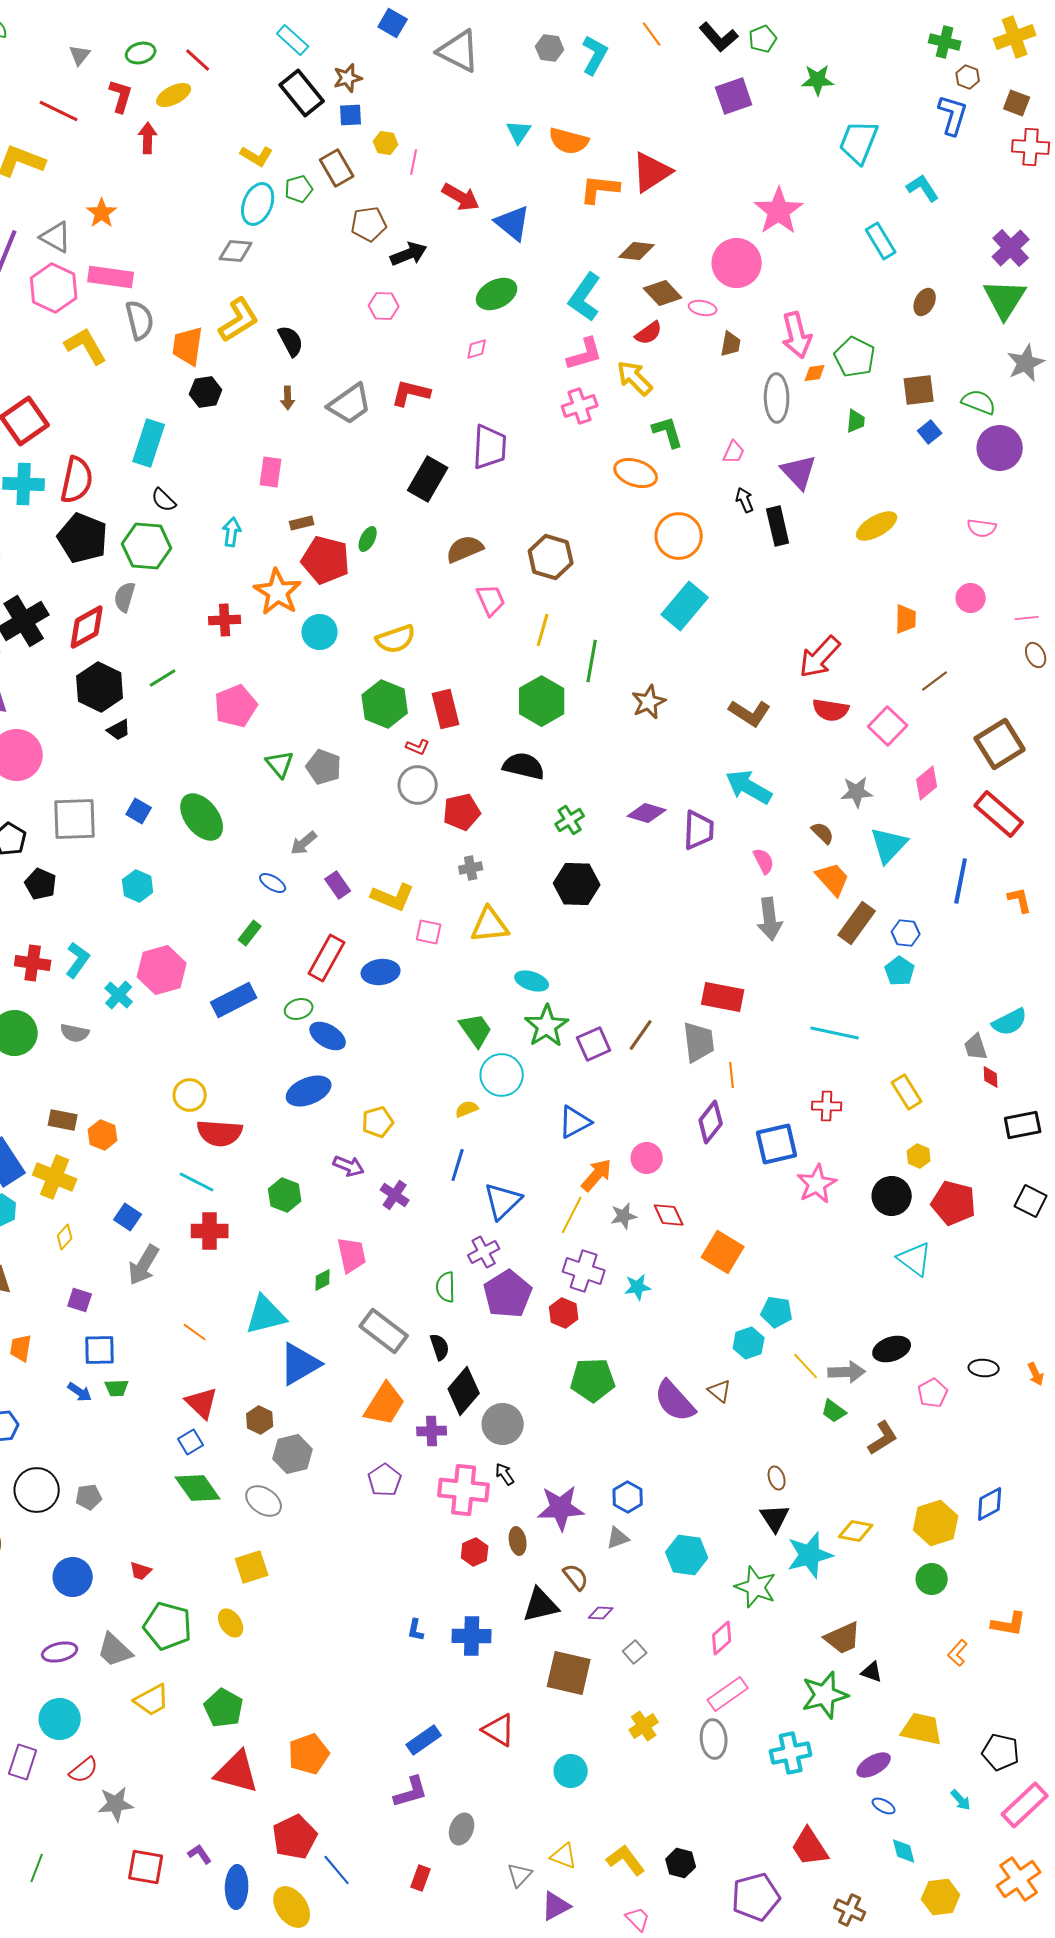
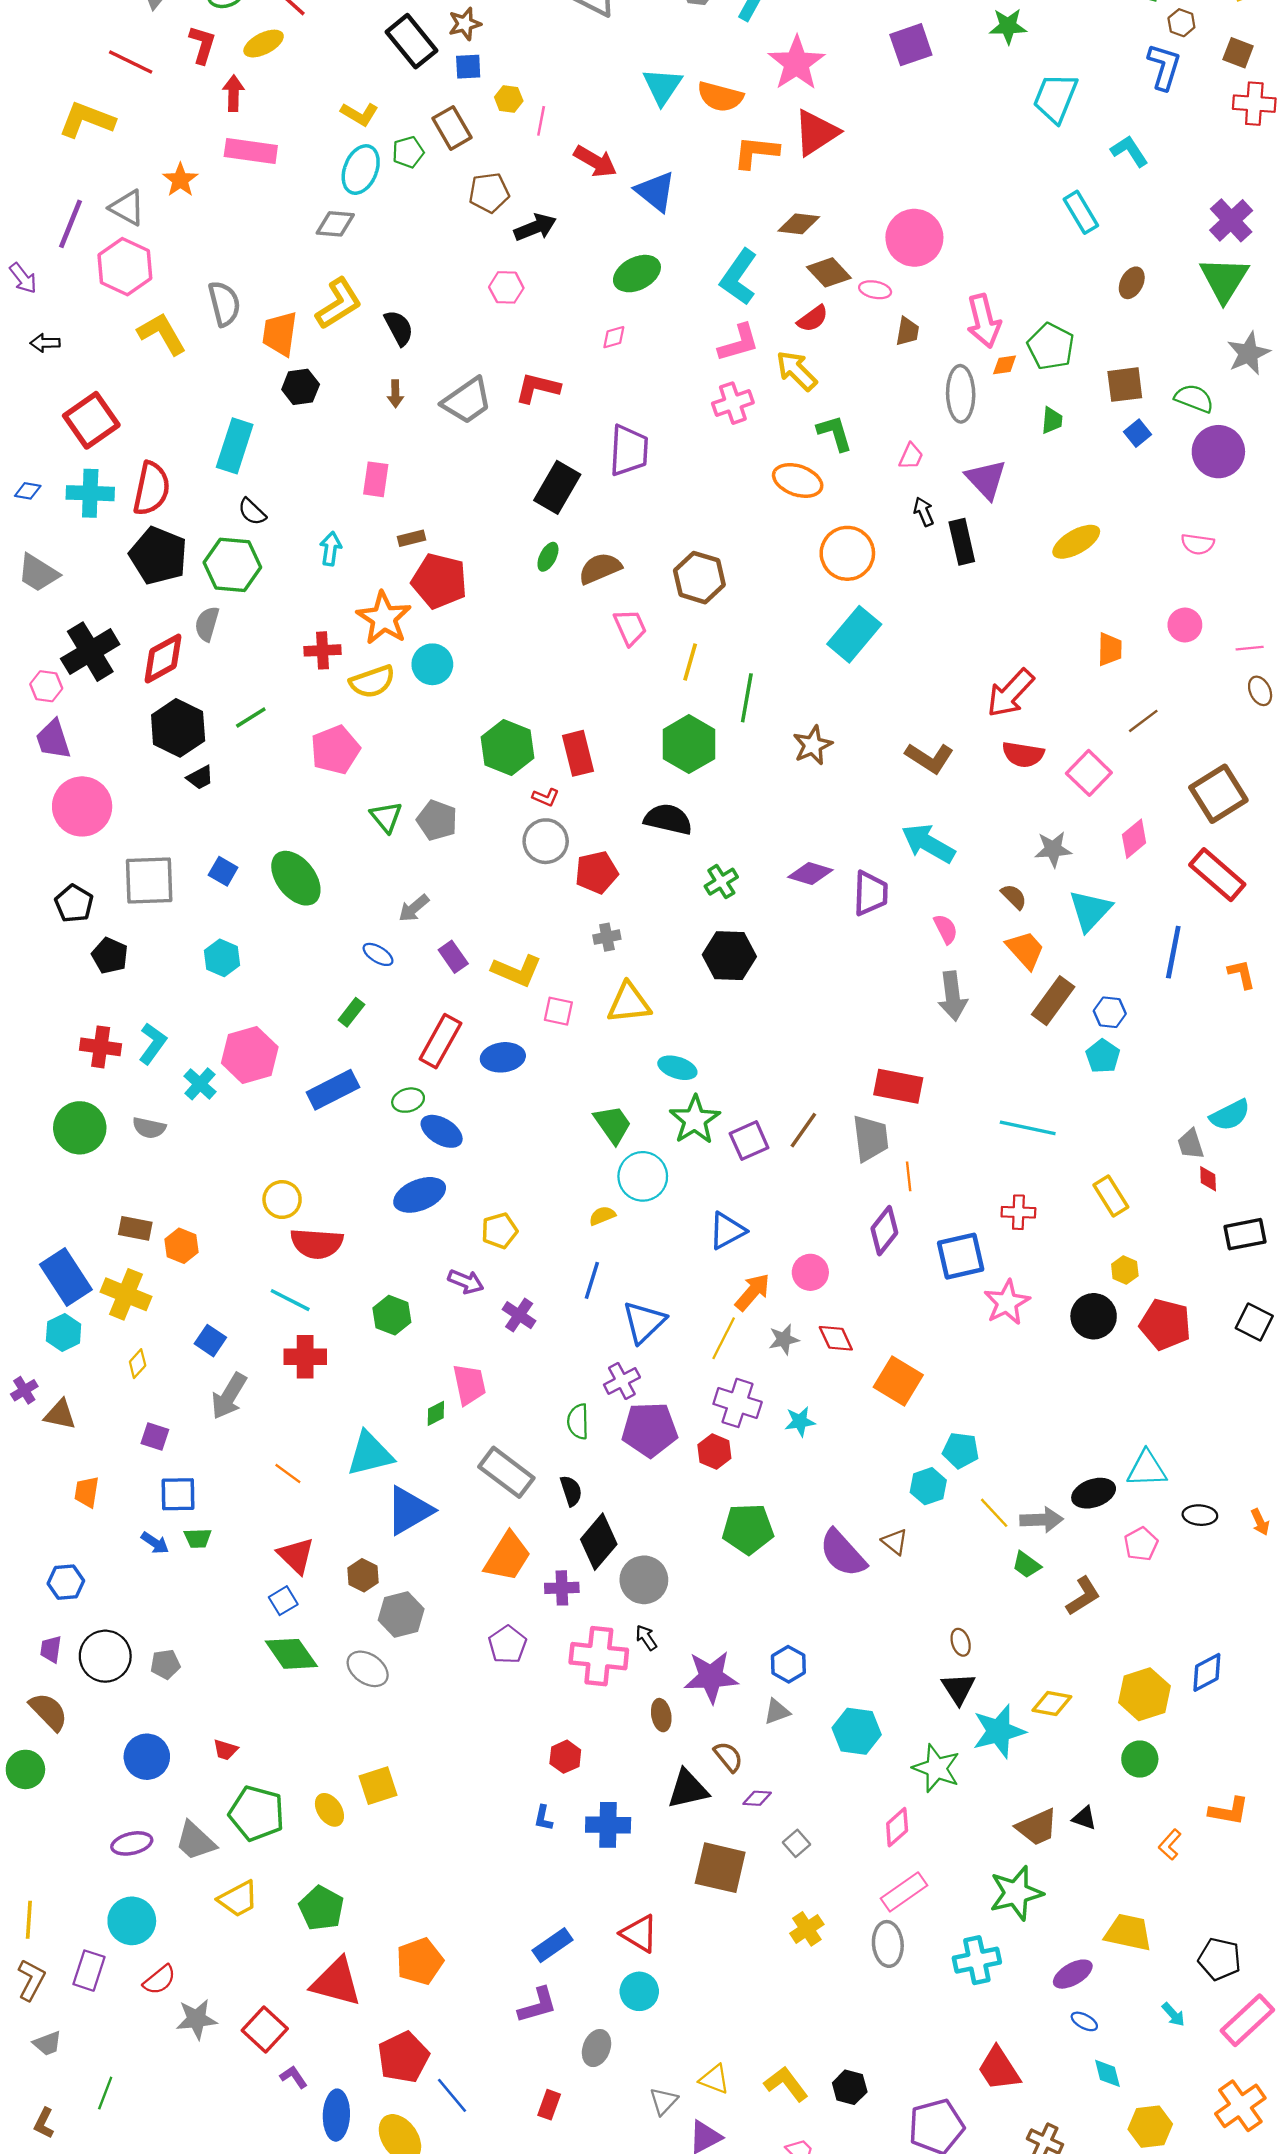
cyan triangle: (519, 132) -> (662, 86), size x1.4
pink star: (779, 211) -> (796, 63), moved
pink rectangle: (111, 277) -> (251, 151), moved
green ellipse: (368, 539) -> (548, 557), moved
yellow semicircle: (396, 639) -> (372, 682), moved
cyan triangle: (915, 1259) -> (1147, 1469), moved, turned -39
purple pentagon: (508, 1294) -> (650, 1430), turned 30
red hexagon: (475, 1552) -> (565, 1757), moved
yellow square: (252, 1567) -> (378, 1786), moved
black triangle: (872, 1672) -> (1084, 1818), moved
cyan circle: (571, 1771) -> (639, 1991), moved
red square: (146, 1867) -> (265, 2030), moved, turned 33

